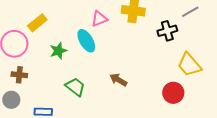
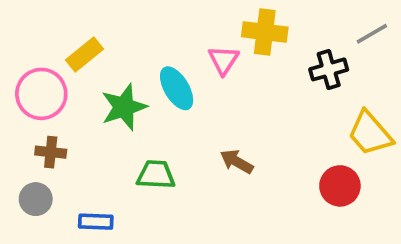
pink triangle: (99, 19) -> (223, 60), moved, turned -36
green star: (58, 51) -> (124, 107), size x1.4
green trapezoid: (75, 87) -> (156, 175), turned -35

